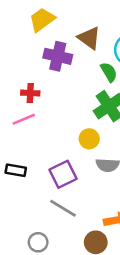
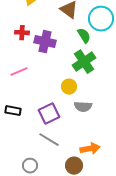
purple cross: (58, 56) -> (45, 42), moved
red cross: (30, 93) -> (22, 33), moved

